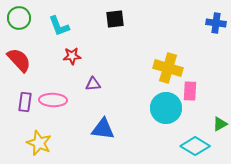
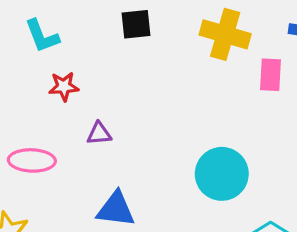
yellow cross: (168, 68) -> (225, 34), moved
pink rectangle: (190, 91) -> (271, 75), moved

